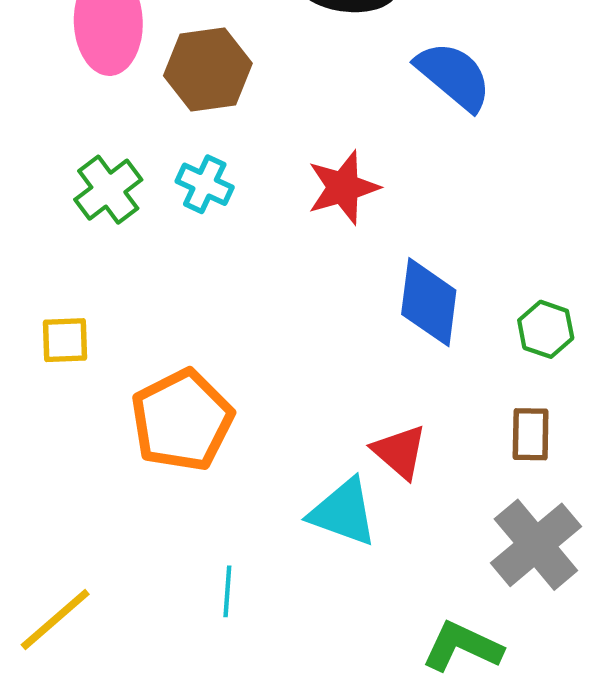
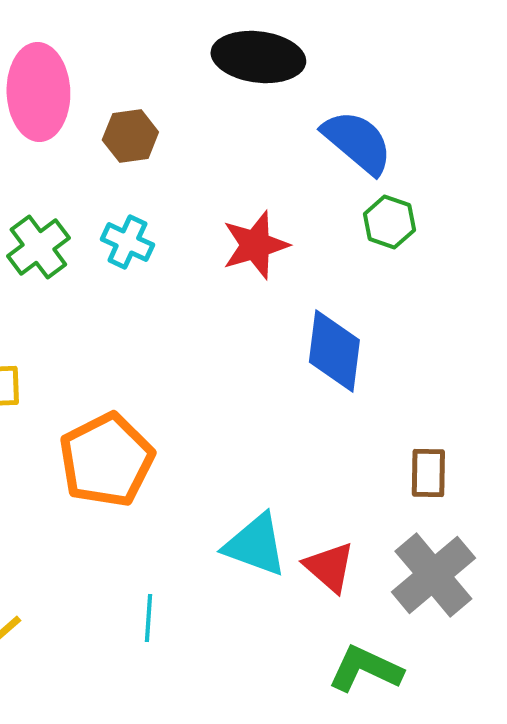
brown hexagon: (208, 69) -> (130, 136), size x0.7
green hexagon: (546, 329) -> (389, 222), moved
red triangle: (400, 452) -> (329, 567), moved

